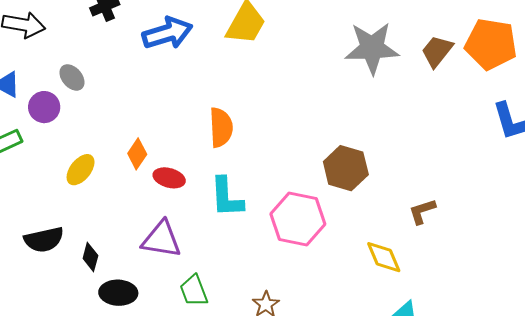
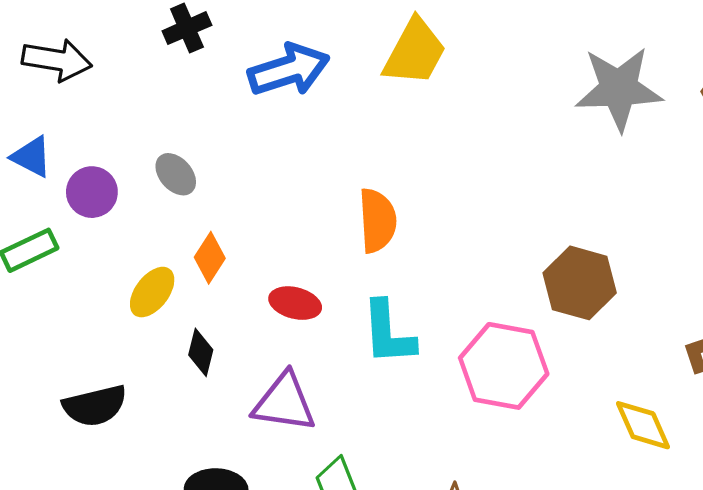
gray ellipse: (72, 77) -> (176, 174), moved
orange diamond: (137, 154) -> (210, 258), moved
black diamond: (90, 257) -> (201, 352), moved

